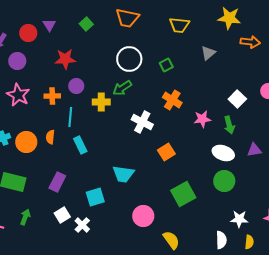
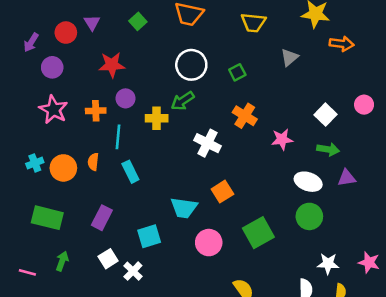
green arrow: (229, 125) -> (328, 149), moved, turned -66
orange square: (166, 152) -> (222, 192), moved
pink circle: (143, 216) -> (209, 243), moved

